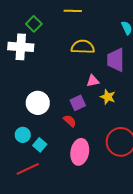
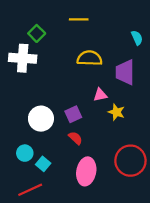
purple square: (78, 103) -> (73, 114), moved

